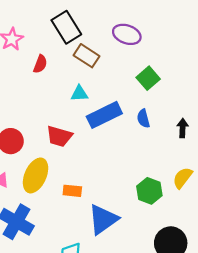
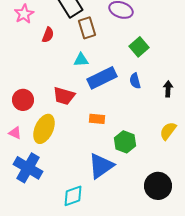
brown rectangle: (86, 56) -> (87, 28), turned 40
orange rectangle: (72, 191) -> (97, 119), moved
green hexagon: (149, 191) -> (125, 142), moved

